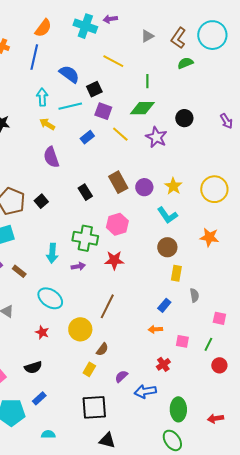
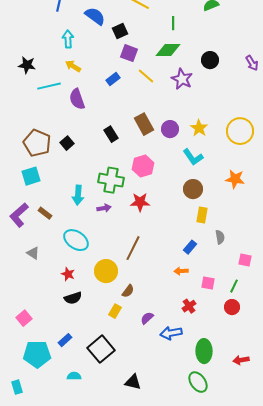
cyan line: (70, 106) -> (49, 86), moved
red circle: (219, 365) -> (232, 307), moved
black semicircle: (33, 367) -> (73, 298), moved
black square: (94, 407) -> (101, 349), moved, turned -36

